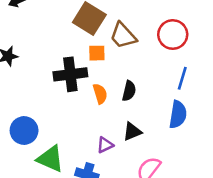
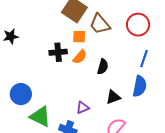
black cross: (70, 74) -> (58, 52), size x0.7
orange semicircle: (100, 94) -> (80, 57), moved, turned 56
black triangle: (132, 132) -> (113, 97), moved

